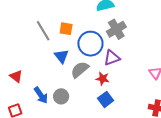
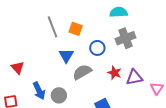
blue circle: (90, 44) -> (97, 48), size x0.6
purple triangle: (112, 58) -> (134, 77), moved
red star: (103, 79) -> (115, 73), moved

